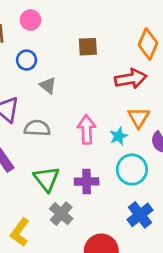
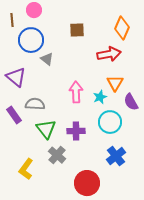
blue circle: (27, 60) -> (31, 40), size x1.6
gray semicircle: (37, 128) -> (35, 104), moved

